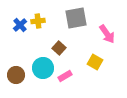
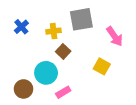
yellow cross: (38, 21) -> (54, 31), moved
brown circle: (16, 75) -> (24, 89), moved
pink rectangle: (65, 76) -> (63, 92), moved

